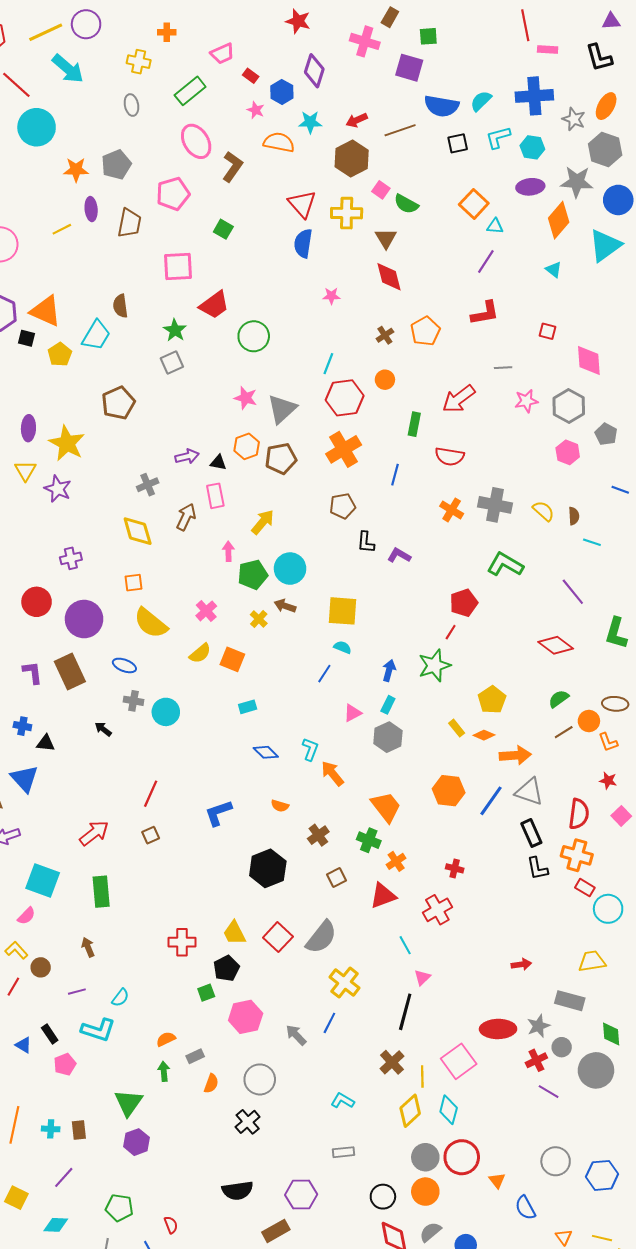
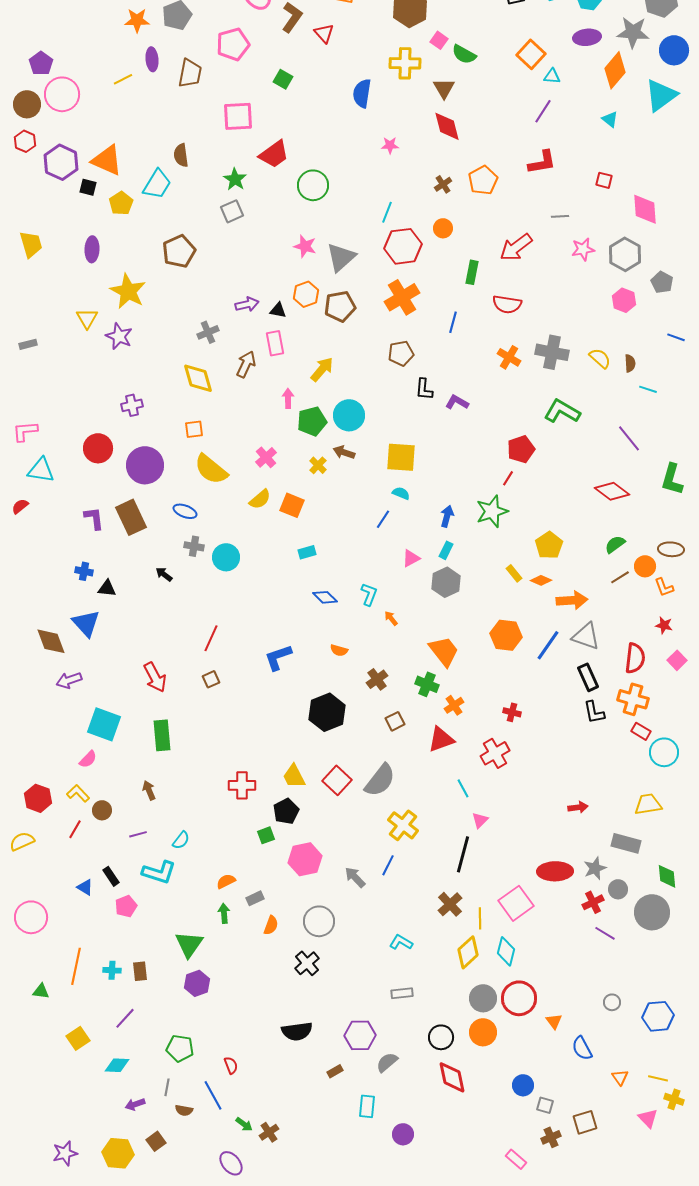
red triangle: (302, 204) -> (324, 33), moved, size x0.7
purple ellipse: (28, 428) -> (92, 249), moved
orange arrow: (332, 774) -> (391, 618), size x0.6
red arrow: (94, 833) -> (155, 677), turned 100
gray circle: (556, 1161) -> (612, 1002), size x0.6
yellow square: (16, 1198) -> (78, 1038), turned 30
brown rectangle: (276, 1231) -> (335, 1071), size x0.6
gray semicircle: (430, 1232) -> (387, 1062), moved

